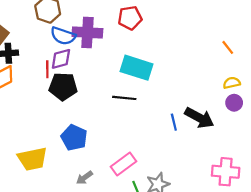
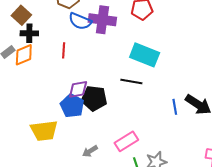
purple diamond: (61, 59) -> (78, 89), moved
black pentagon: (63, 86) -> (94, 98), moved
blue pentagon: (74, 138) -> (72, 106), moved

